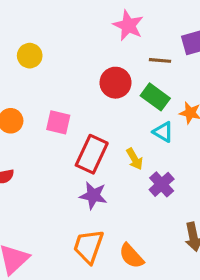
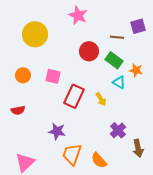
pink star: (128, 25) -> (78, 15), moved
yellow circle: (30, 56) -> (35, 34), size x1.6
purple cross: (162, 184) -> (118, 130), moved
purple star: (93, 195) -> (57, 131), moved

